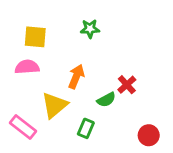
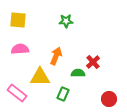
yellow square: (35, 37) -> (18, 20), moved
green semicircle: (106, 100) -> (78, 73), turned -152
yellow triangle: (54, 105) -> (40, 77), turned 40

